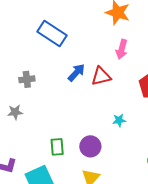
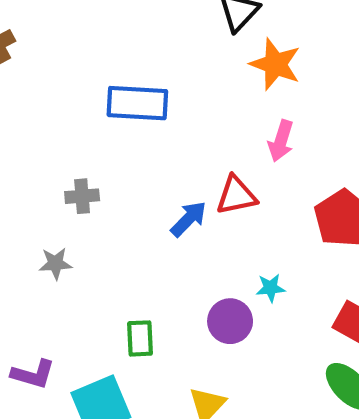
blue rectangle: (52, 34) -> (137, 103), turned -32
blue arrow: (76, 73) -> (189, 219), moved
purple circle: (90, 146) -> (230, 321), moved

